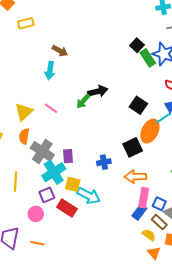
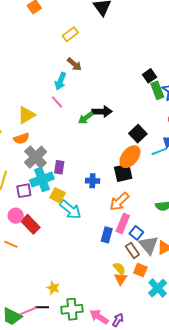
yellow rectangle: (26, 23) -> (70, 34), moved, turned -35
pink line: (51, 108) -> (57, 102), moved
orange ellipse: (150, 131) -> (130, 157), moved
orange semicircle: (24, 136) -> (21, 139), turned -133
orange arrow: (135, 177) -> (119, 202), turned -55
purple square: (47, 195) -> (24, 191), moved
red rectangle: (67, 208) -> (30, 224), moved
blue rectangle: (139, 212) -> (107, 235), moved, turned -35
yellow semicircle: (149, 235) -> (119, 268), moved

